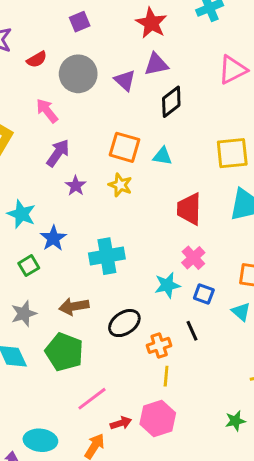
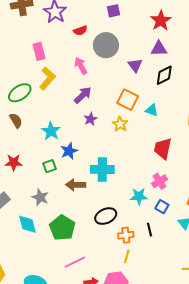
purple triangle: (125, 80) -> (135, 65), moved
brown arrow: (74, 306) -> (76, 185), moved
gray star: (24, 314) -> (40, 197), turned 30

